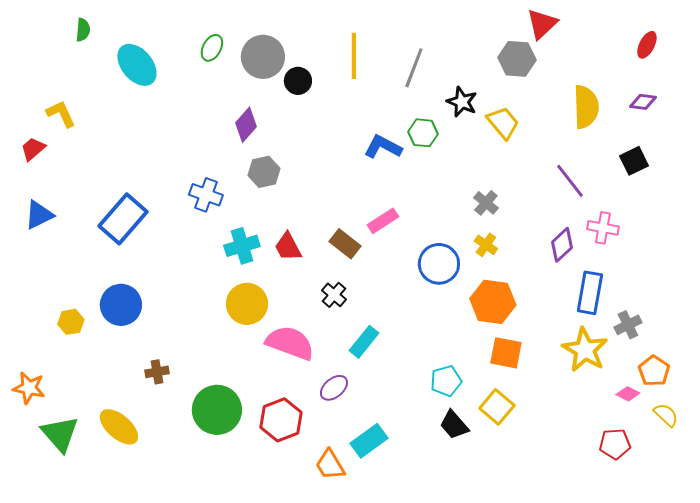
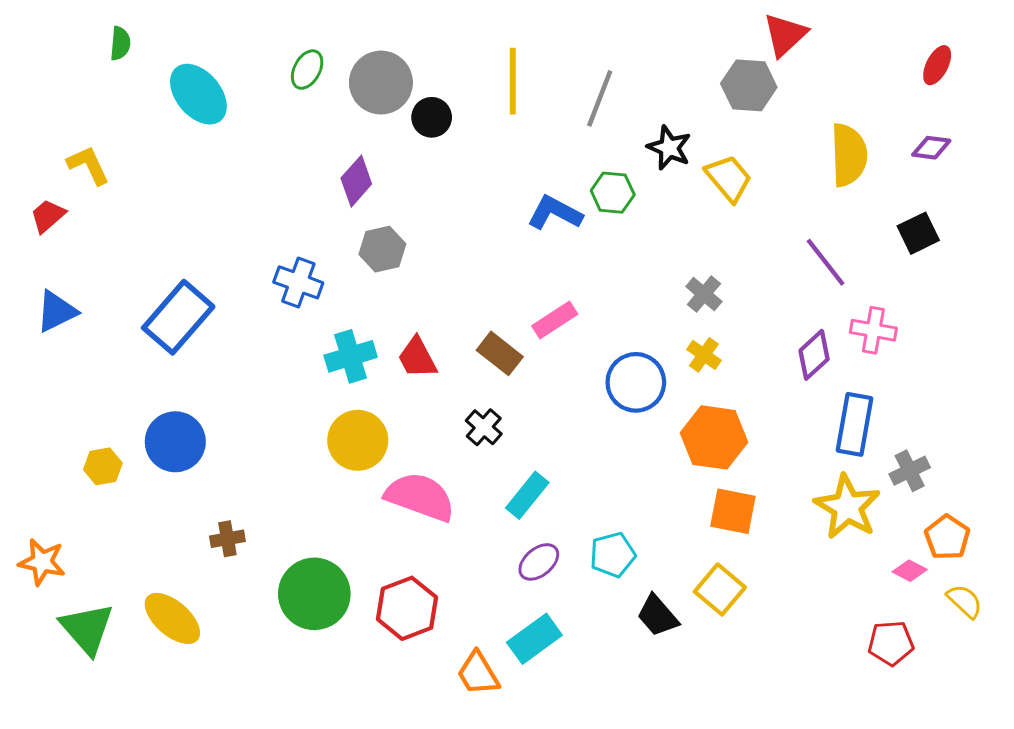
cyan pentagon: (446, 381) -> (613, 555), moved
purple ellipse: (334, 388) -> (539, 562), moved

